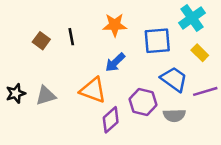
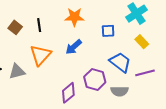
blue square: (157, 41) -> (108, 31), size x0.6
orange triangle: (93, 90) -> (40, 55), moved, turned 50

